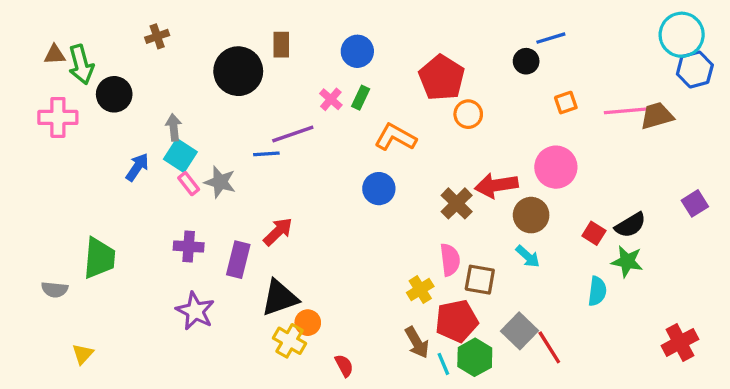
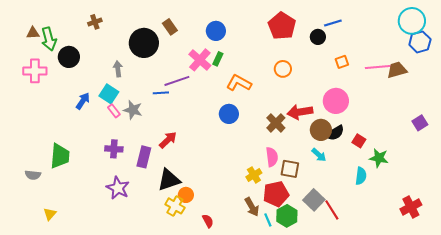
brown rectangle: (281, 45) -> (170, 27), turned -35
red pentagon: (442, 78) -> (282, 26), moved
pink cross: (331, 99) -> (200, 60), size x1.6
gray arrow: (174, 127) -> (118, 69), moved
black semicircle: (630, 225) -> (335, 133), moved

